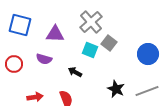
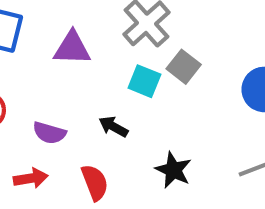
purple semicircle: (44, 59) -> (49, 133), moved
black star: (116, 89) -> (173, 170), moved

